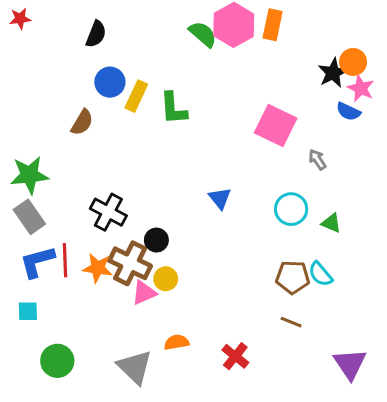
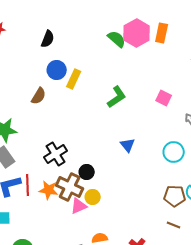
green L-shape: (173, 108) -> (117, 97), moved, turned -120
pink square: (276, 125) -> (164, 98), size x0.6
black cross: (108, 212) -> (56, 154), turned 30

